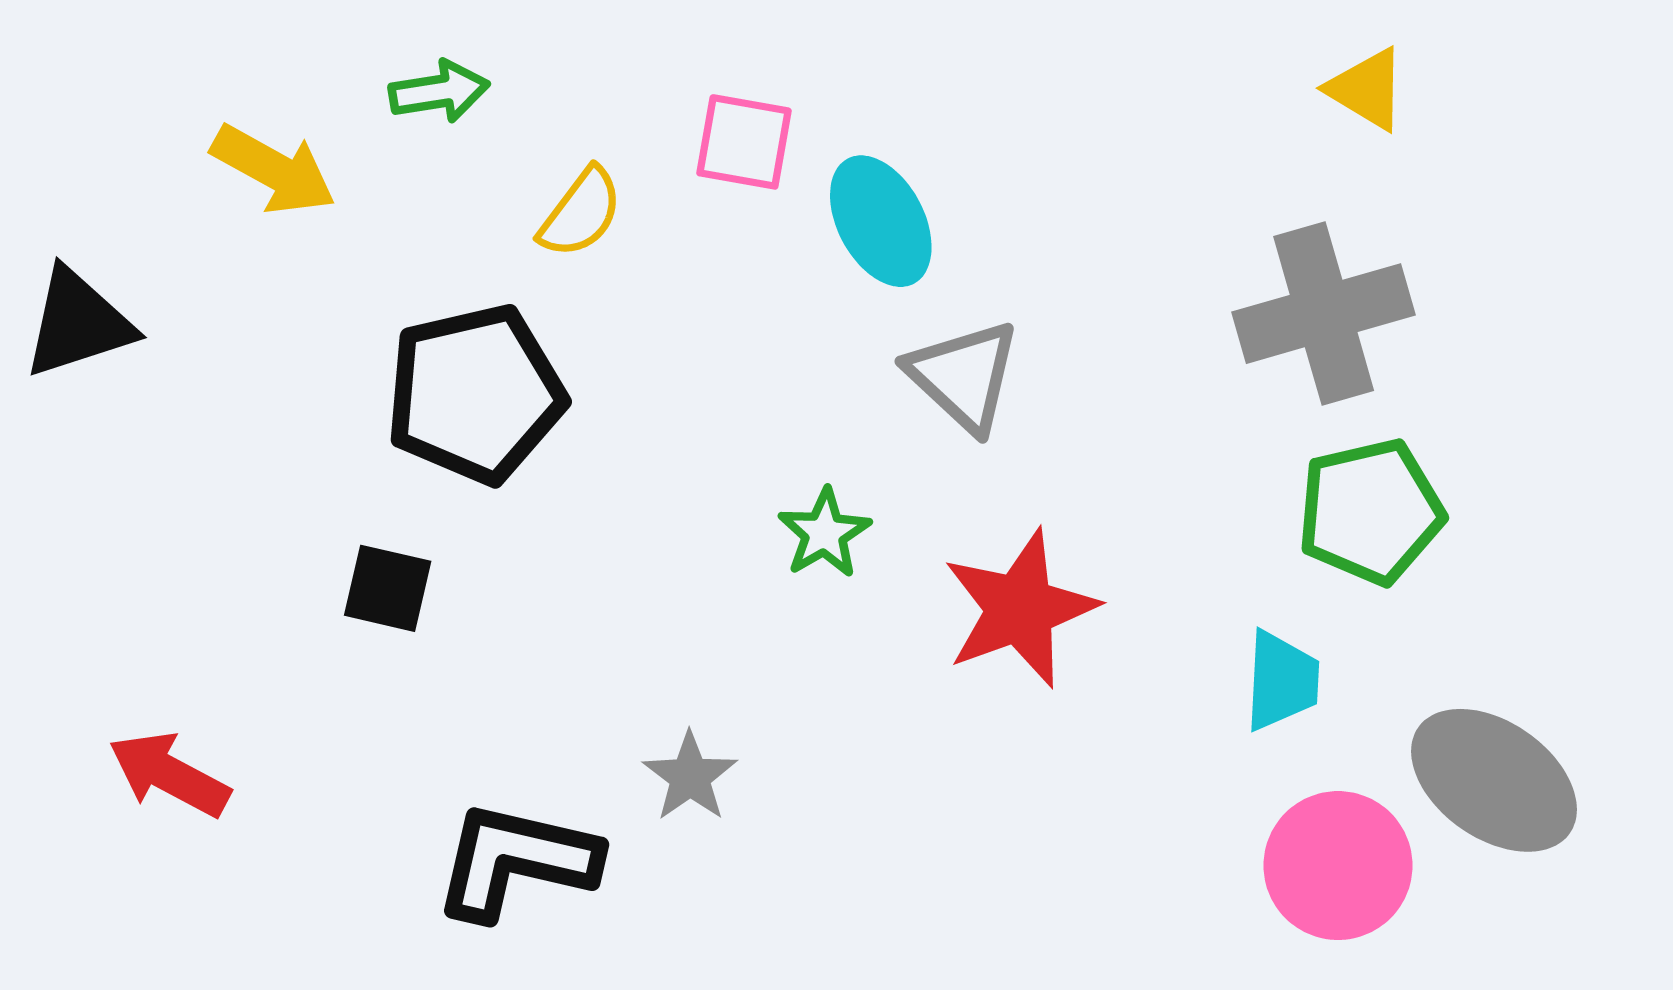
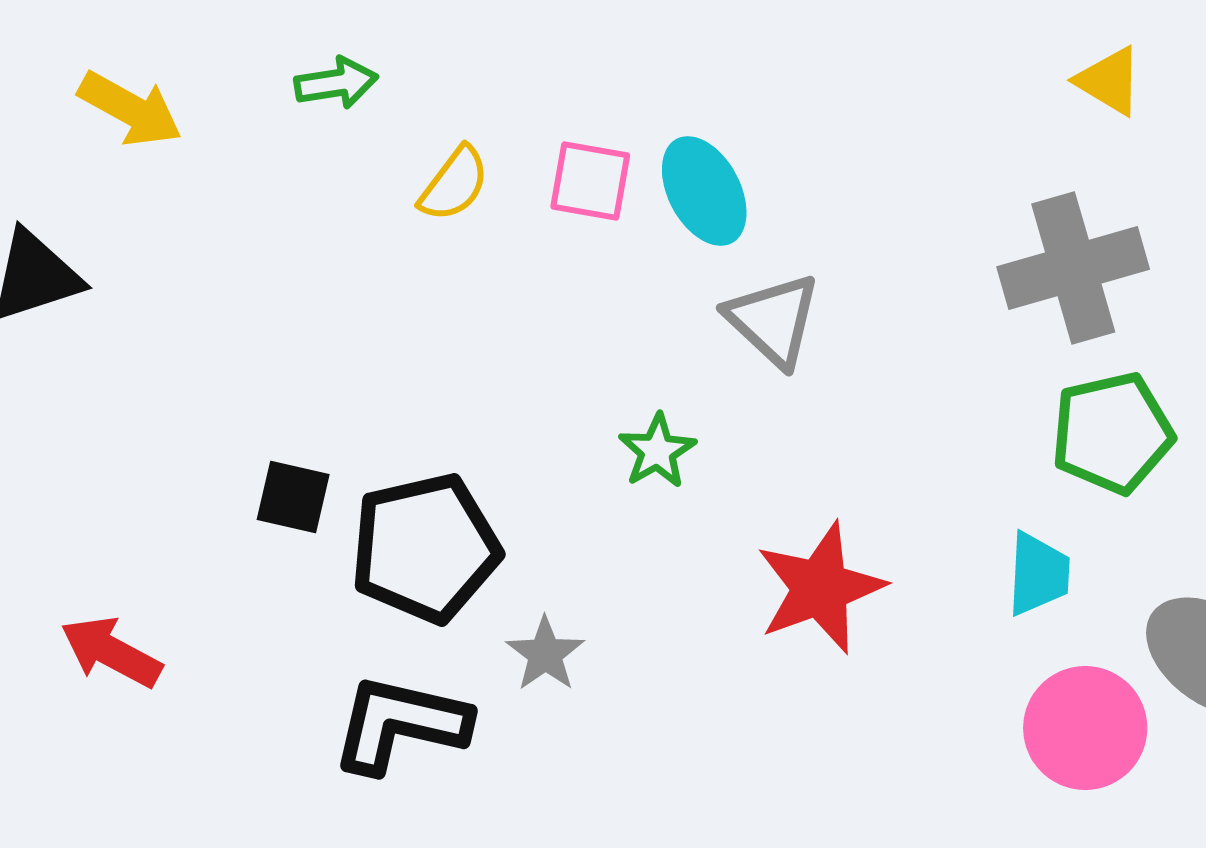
pink square: (744, 142) -> (590, 181), moved
yellow arrow: (274, 170) -> (130, 109), moved
black pentagon: (475, 394) -> (425, 548), moved
red star: (1020, 609) -> (820, 588), moved

